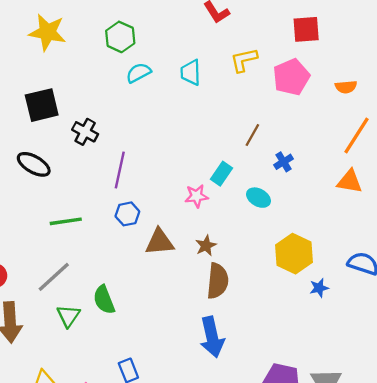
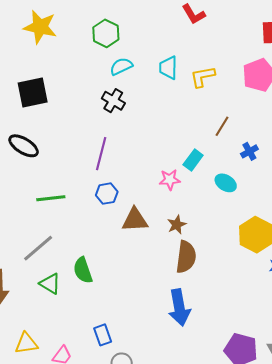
yellow L-shape: (244, 60) -> (203, 77), moved
black cross: (85, 132) -> (113, 101), moved
green triangle: (68, 316) -> (50, 284), turned -35

